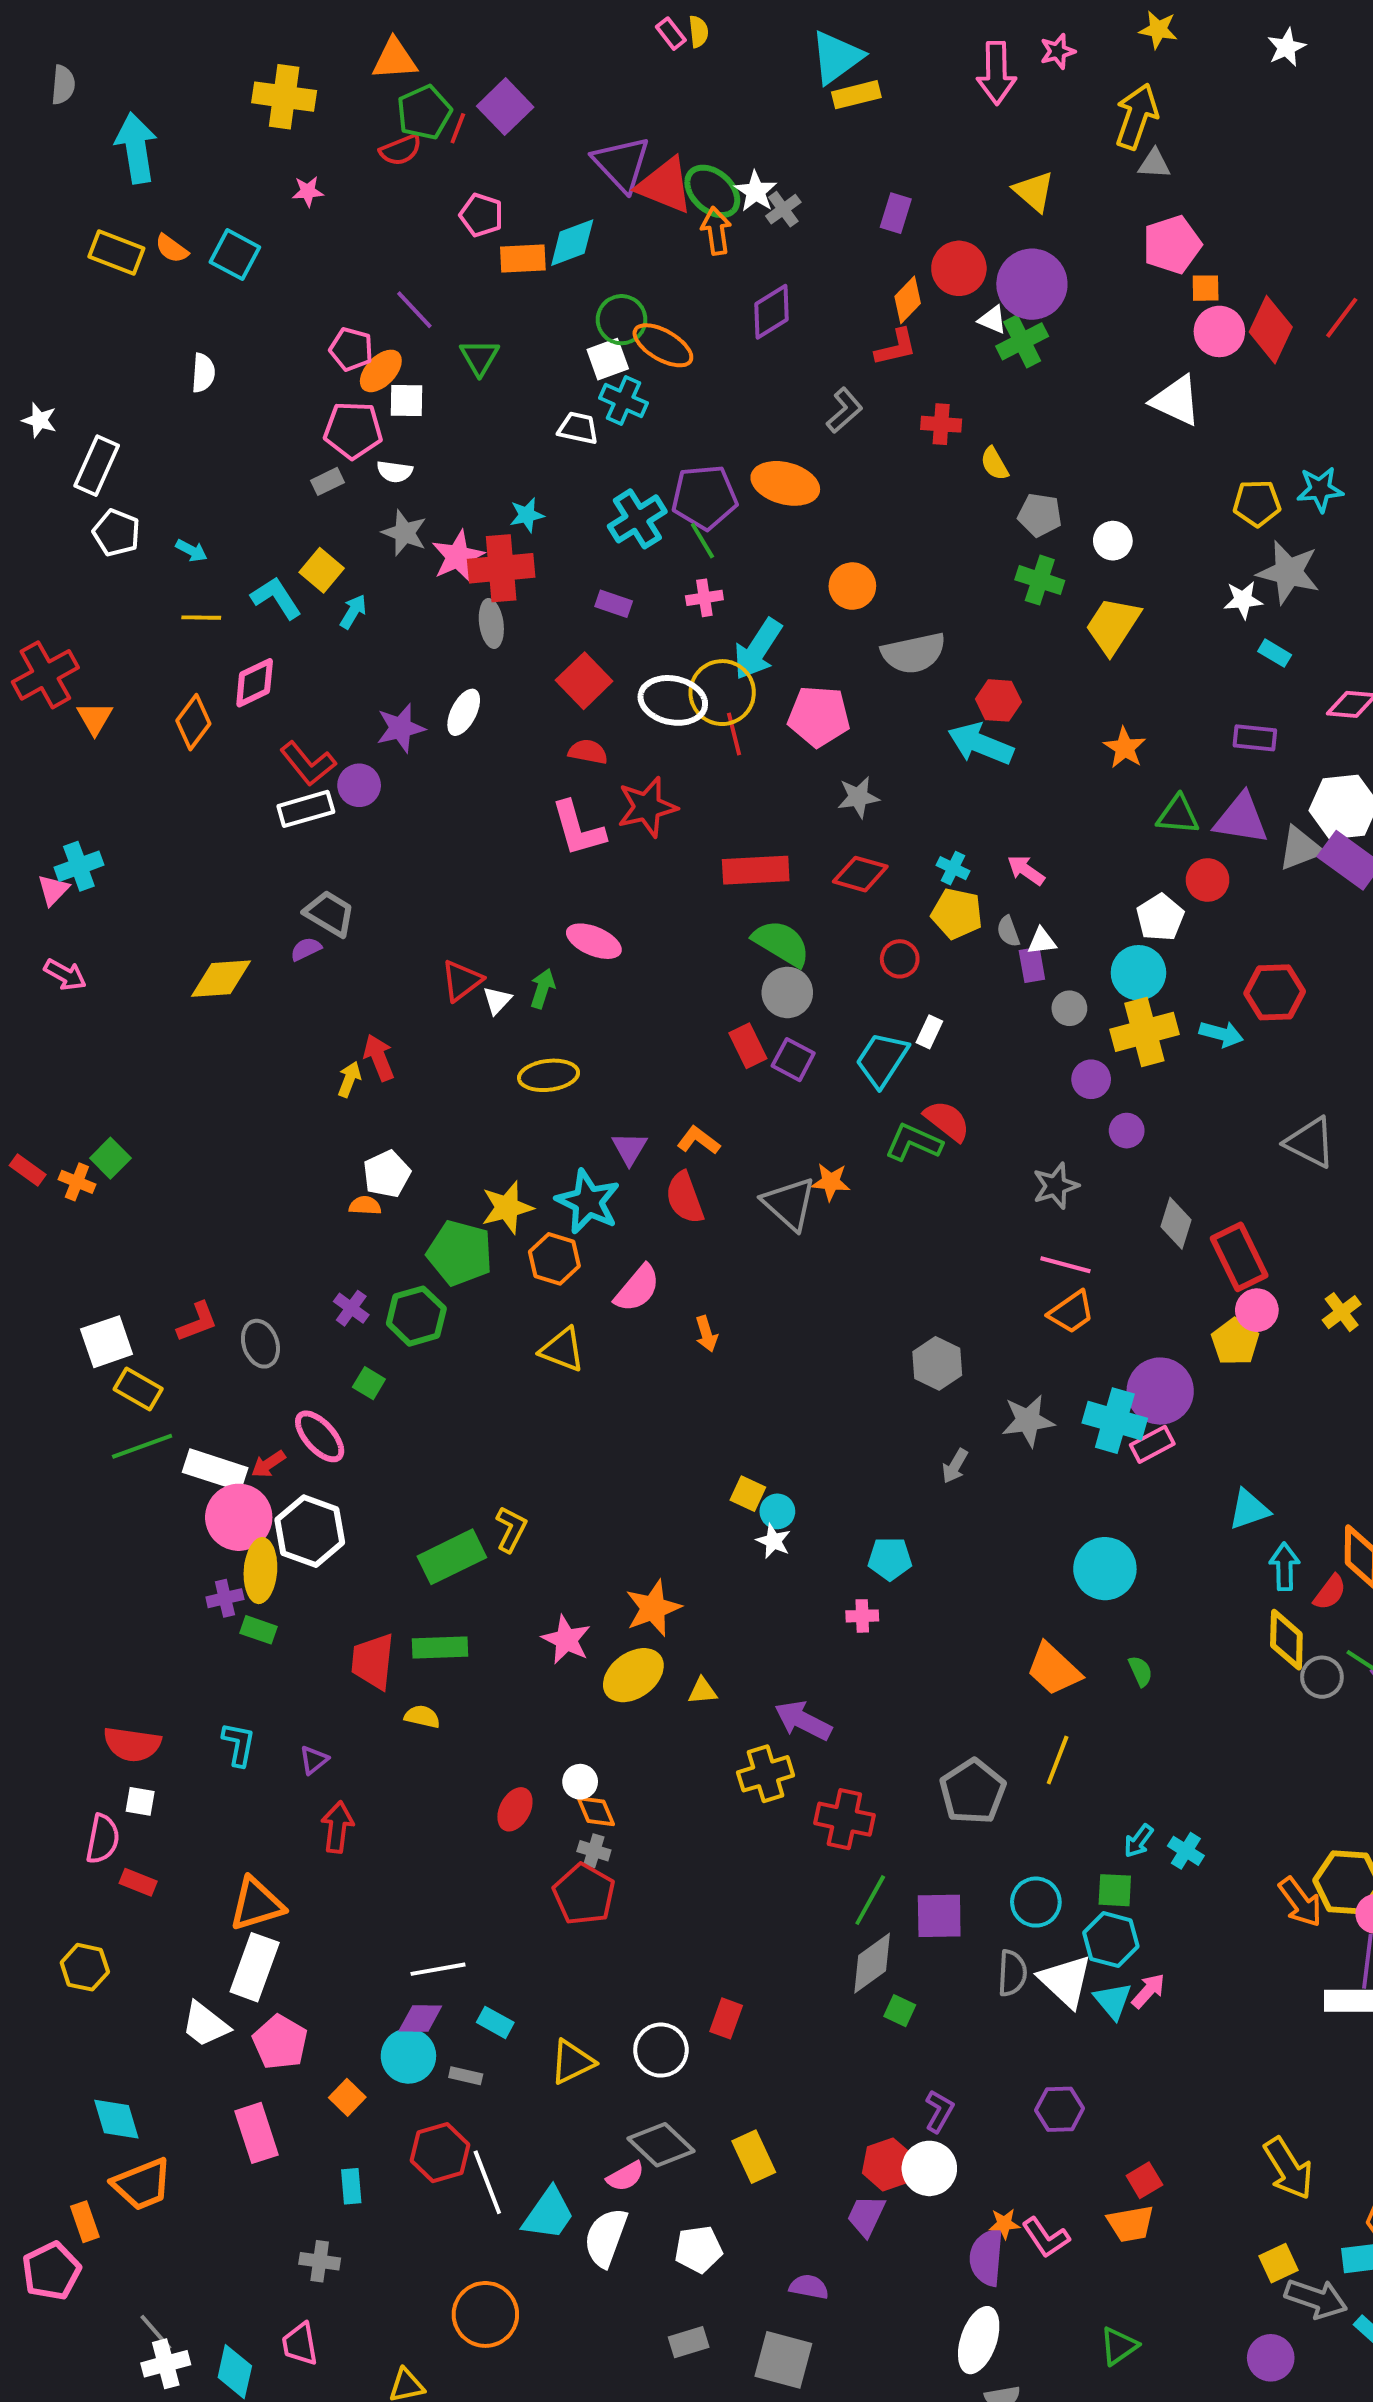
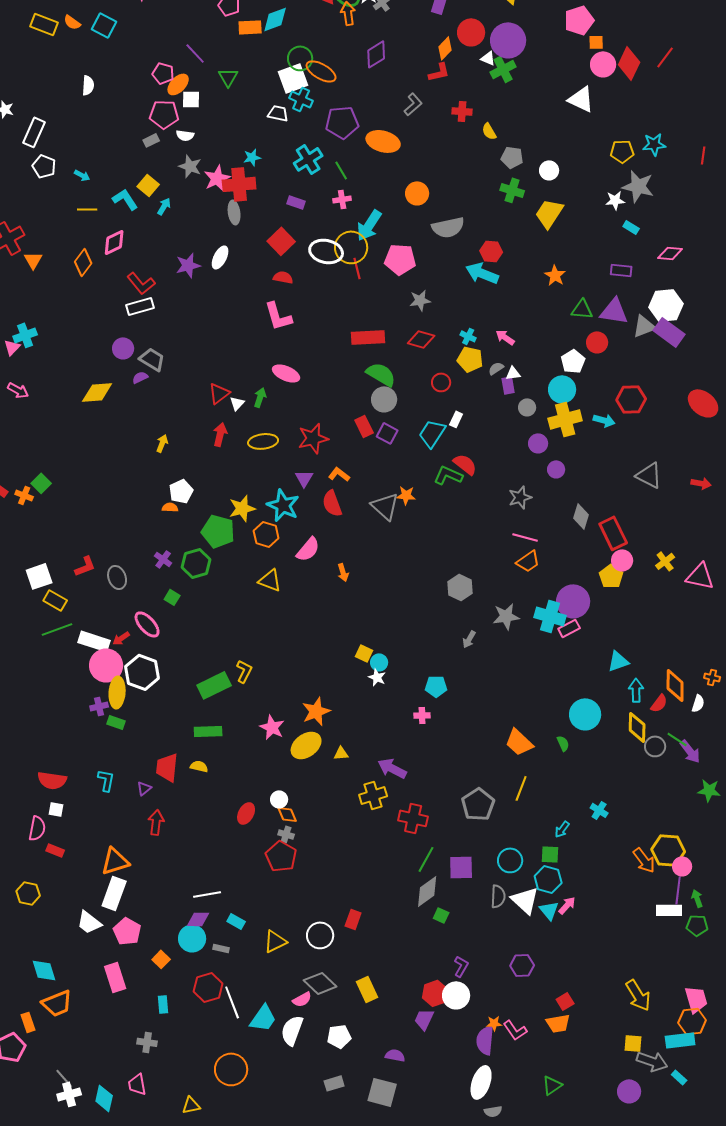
white square: (608, 359) -> (293, 78), size x1.4
purple pentagon: (704, 497) -> (342, 122), moved
purple circle: (359, 785) -> (123, 348), moved
red star: (647, 807) -> (313, 438), moved
gray semicircle: (1008, 931) -> (496, 368), turned 77
red arrow: (379, 1058) -> (220, 434), moved, turned 35
cyan circle: (1105, 1569) -> (585, 714), moved
red trapezoid: (373, 1661) -> (167, 767), moved
cyan cross: (1186, 1851) -> (599, 810), moved
yellow square: (1279, 2263) -> (633, 1043), turned 30

